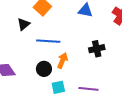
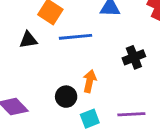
black triangle: (24, 24) -> (28, 40), turned 40
blue line: (48, 41) -> (75, 37), moved

